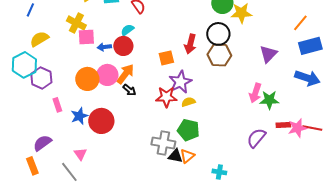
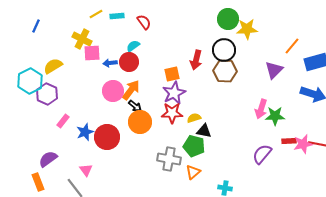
orange line: (300, 23) -> (292, 46), moved
yellow semicircle: (39, 39) -> (53, 66), moved
orange circle: (87, 79) -> (140, 122), moved
purple star: (180, 82) -> (174, 93), moved
pink rectangle: (57, 105) -> (63, 121), turned 56
black triangle: (175, 156) -> (204, 131), moved

